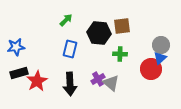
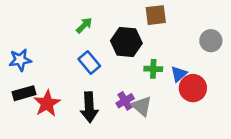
brown square: (122, 26) -> (156, 15), moved
gray circle: (161, 45) -> (211, 41), moved
blue rectangle: (70, 49) -> (89, 62), turned -54
blue triangle: (160, 58) -> (179, 74), moved

